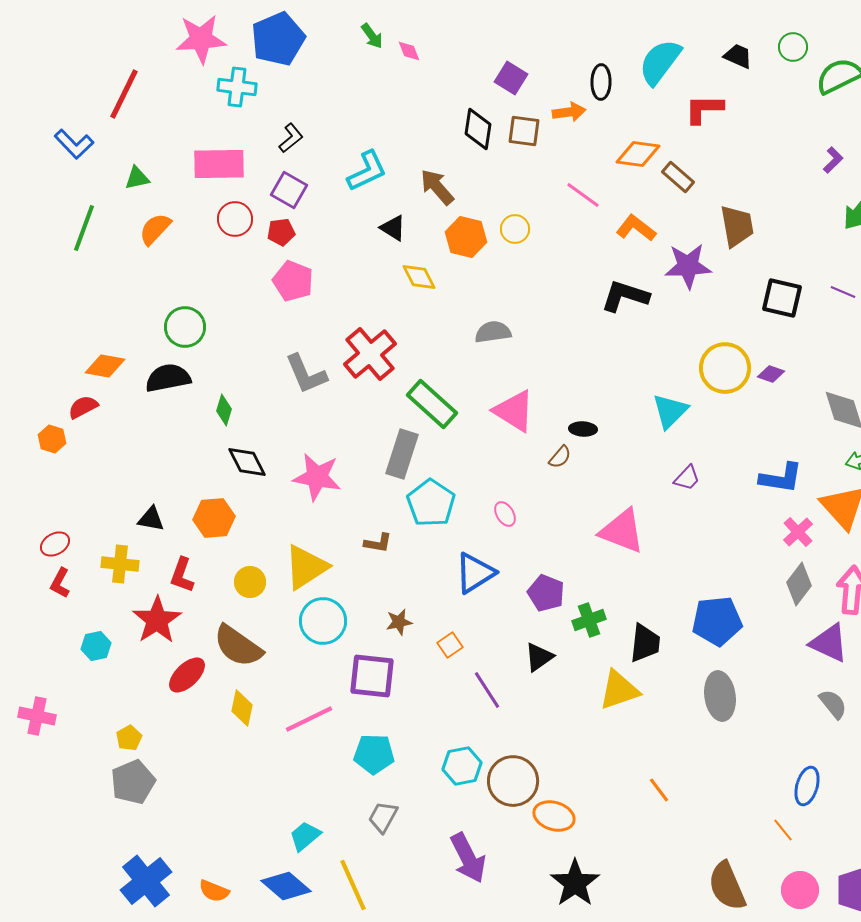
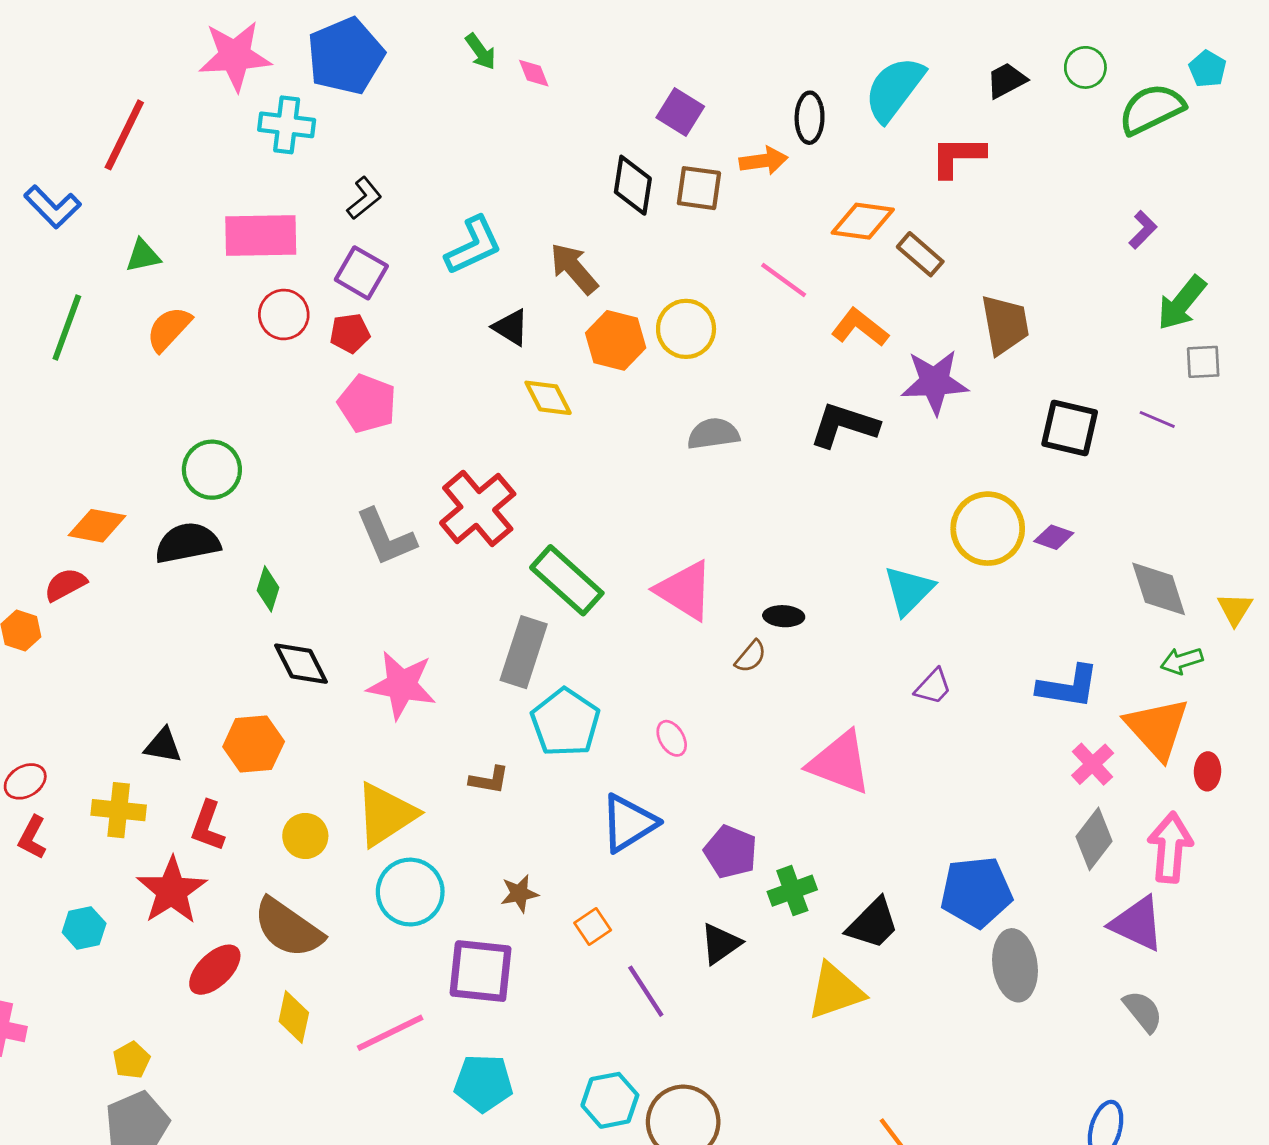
black trapezoid: (738, 56) -> (1006, 80), turned -52
yellow circle: (515, 229) -> (686, 329), size x1.4
gray semicircle: (493, 332) -> (713, 434), moved
black trapezoid: (645, 643) -> (873, 924), turned 39
gray ellipse: (720, 696) -> (1015, 965), moved

